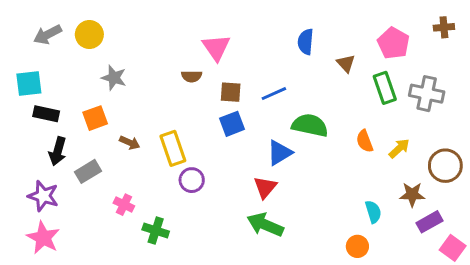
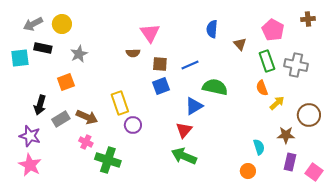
gray star: (114, 78) -> (79, 54), turned 30
black rectangle: (46, 114) -> (43, 48), moved
orange semicircle: (365, 141) -> (262, 88), moved
brown arrow: (130, 143) -> (87, 117), moved, size x1.5
purple rectangle: (430, 222) -> (290, 162), moved, turned -48
green cross: (156, 231) -> (108, 160), size x1.4

